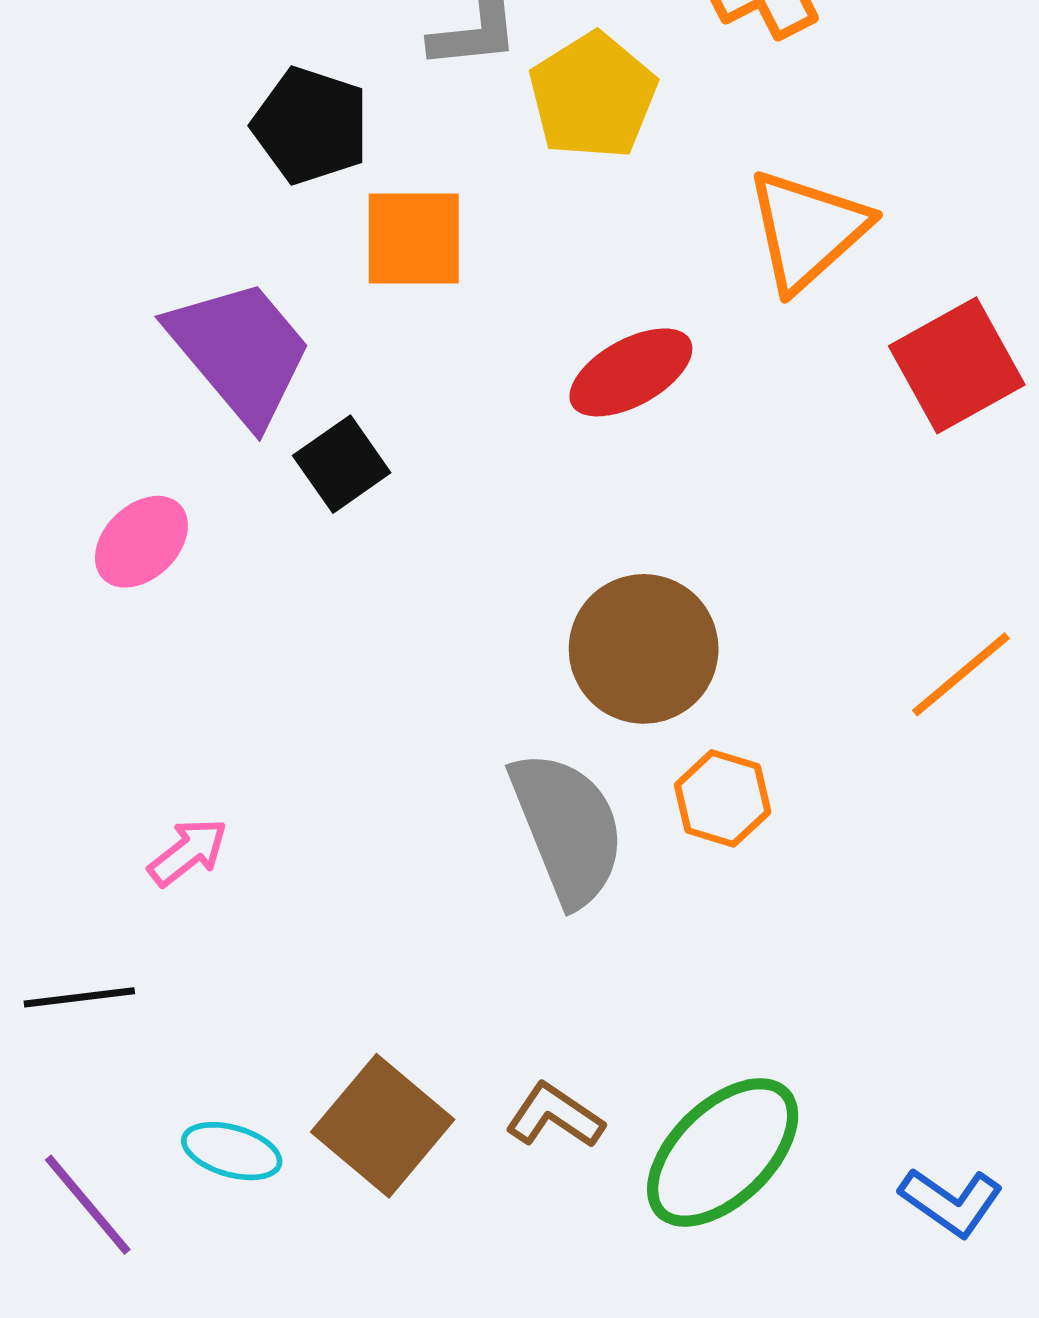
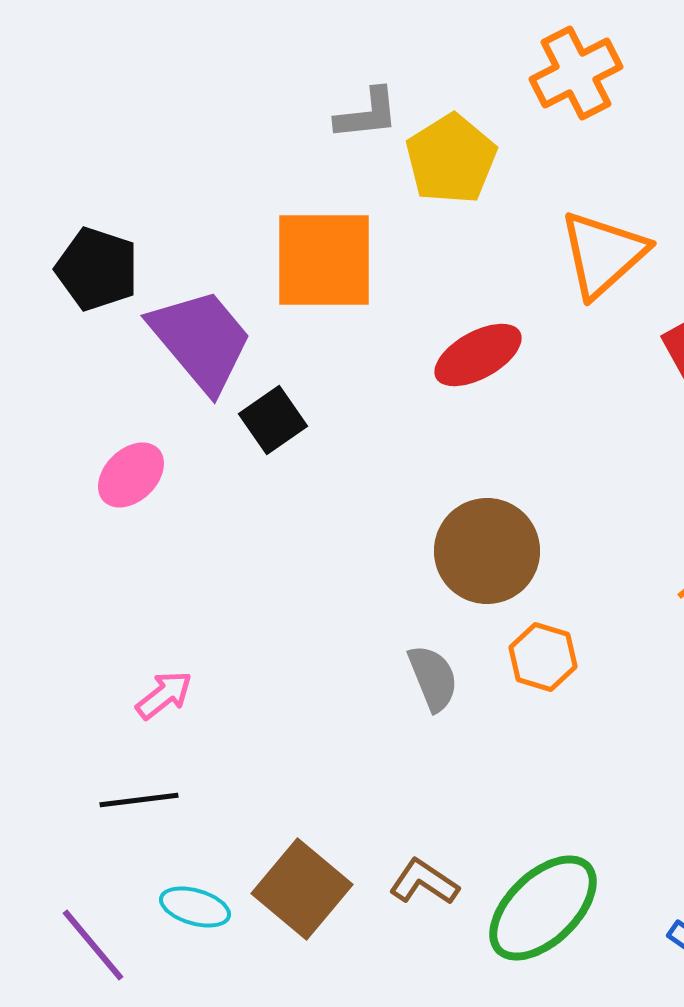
black pentagon: (311, 126) -> (97, 269), moved
orange square: (414, 238) -> (324, 260), size x1.4
gray semicircle: (567, 828) -> (433, 678), size x0.6
black line: (79, 997) -> (139, 800), moved

